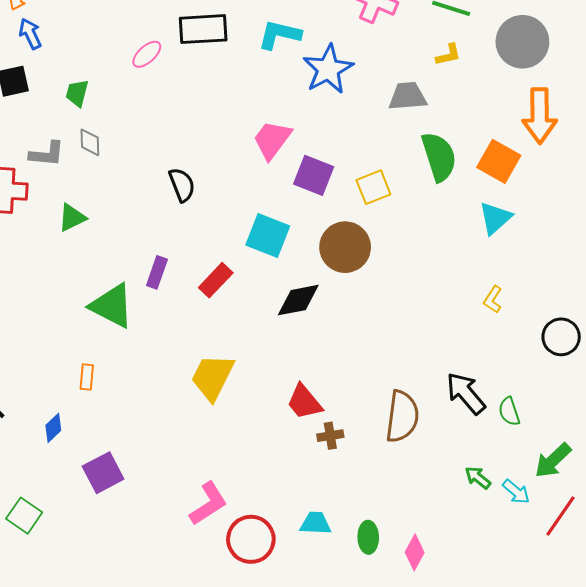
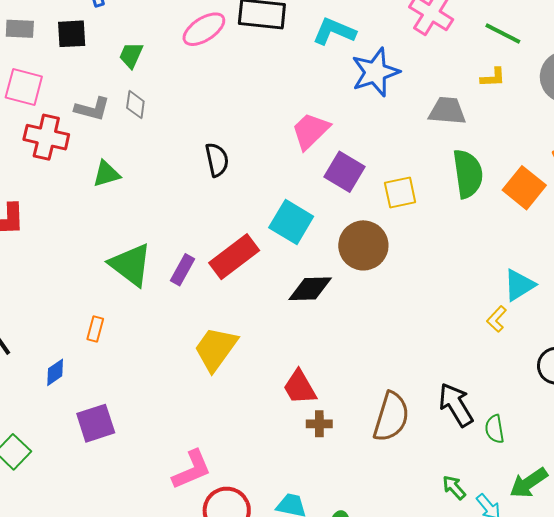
pink ellipse: (147, 54) -> (204, 29), size x1.4
cyan triangle: (495, 218) -> (519, 285), moved
purple rectangle: (157, 272) -> (182, 270), moved
red rectangle: (216, 280) -> (234, 257), size x1.4

